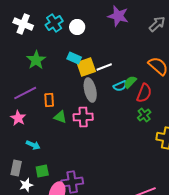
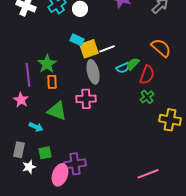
green star: (36, 60) -> (47, 64), moved
purple line: (25, 93) -> (28, 75), turned -70
green triangle: (60, 117) -> (57, 111), moved, size x1.5

